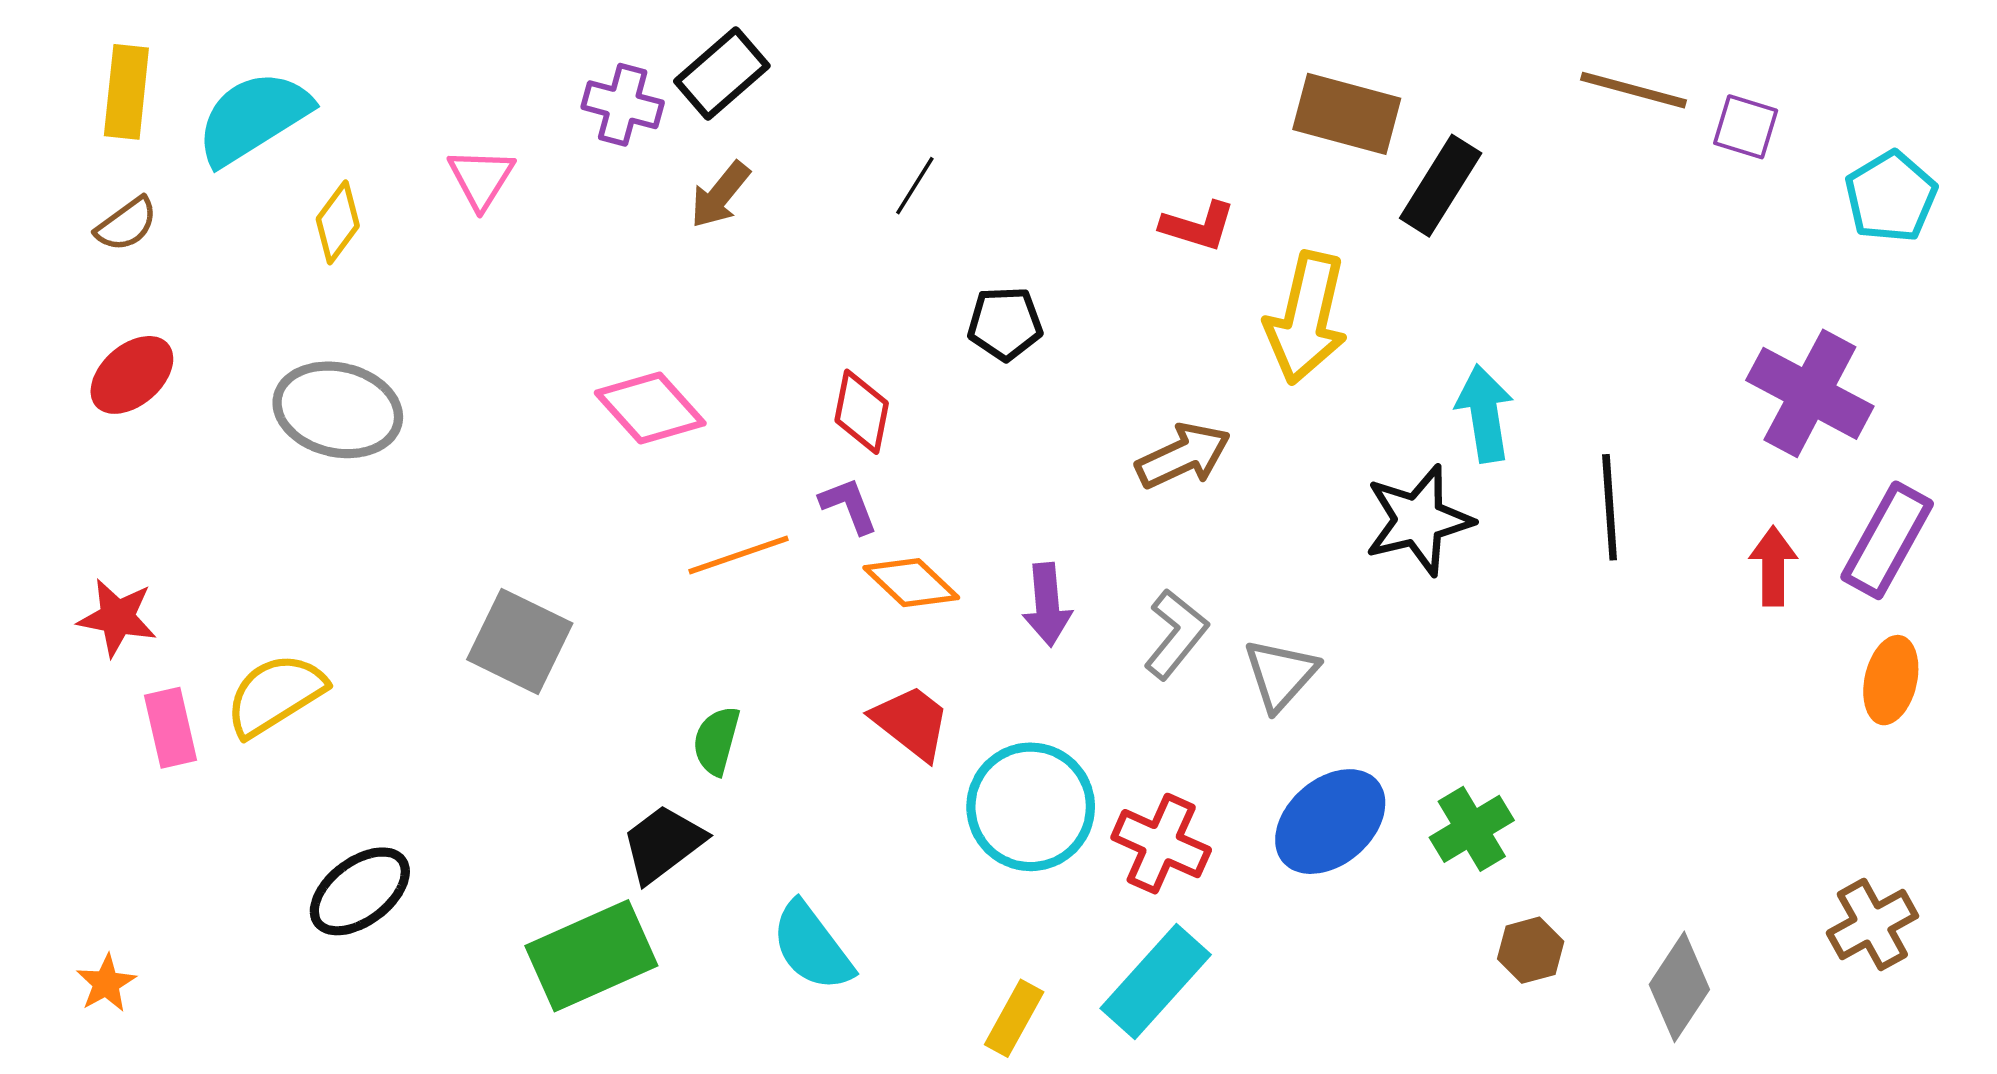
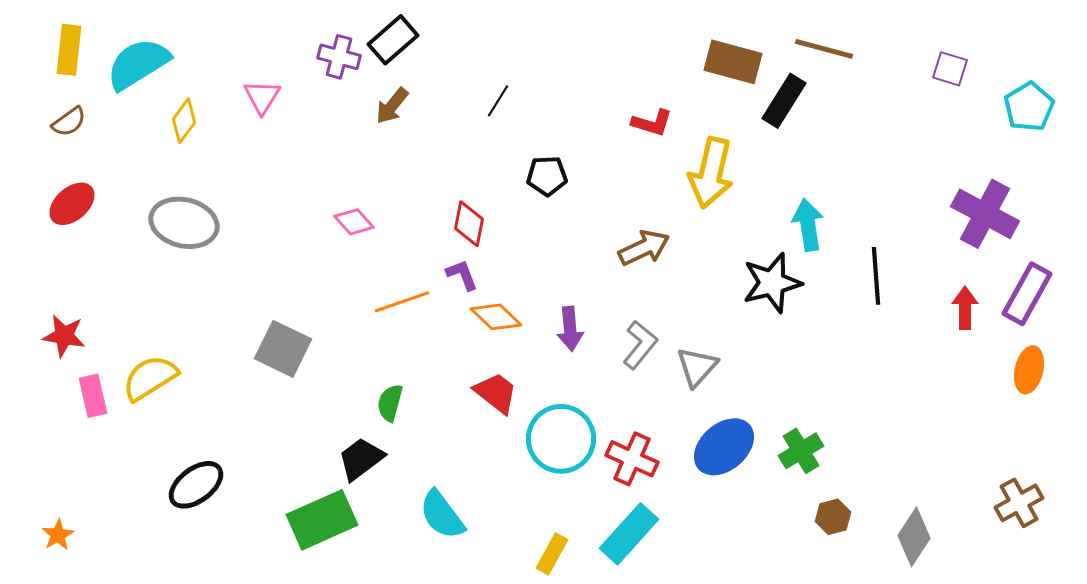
brown line: (1633, 90) -> (824, 49), moved
pink diamond: (650, 408) -> (354, 222), size x0.7

